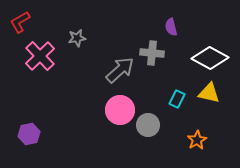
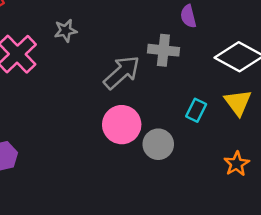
yellow triangle: (209, 93) -> (238, 102), turned 40
orange star: (197, 140) -> (237, 164), moved

